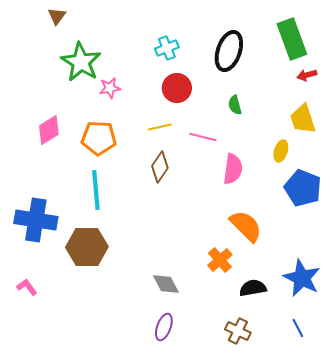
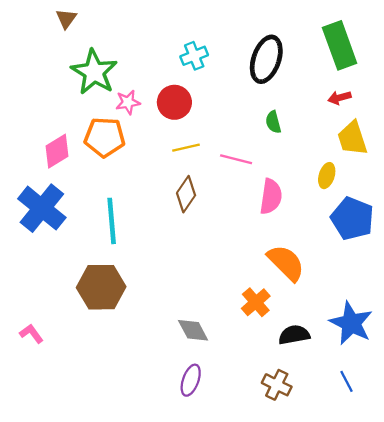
red arrow: (307, 75) -> (340, 98), moved
red circle: (177, 88) -> (174, 102), moved
orange pentagon: (99, 138) -> (105, 137), moved
blue cross: (36, 220) -> (42, 208), moved, turned 30

